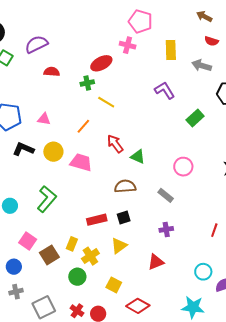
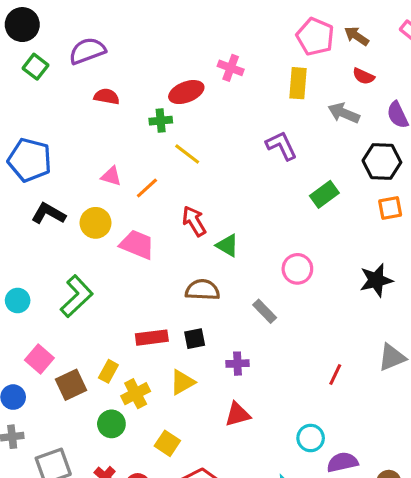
pink pentagon: (140, 21) -> (315, 37), moved
pink triangle: (44, 119) -> (111, 176), moved
purple cross: (166, 229) -> (237, 364), moved

